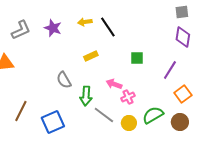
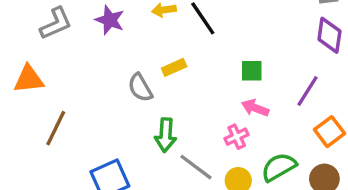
gray semicircle: (64, 80) -> (140, 88), moved
pink arrow: (114, 84) -> (255, 108), moved
brown line: (21, 111) -> (56, 128), moved

